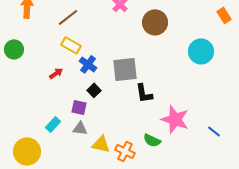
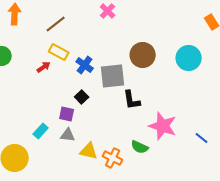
brown circle: (155, 22) -> (143, 55), moved
blue cross: (88, 64) -> (85, 65), moved
red arrow: (56, 73) -> (44, 67), moved

